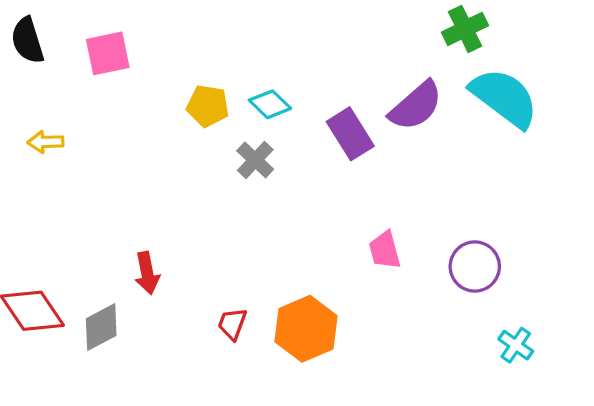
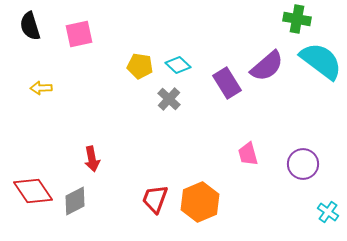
green cross: (465, 29) -> (297, 19), turned 36
red arrow: (147, 273) -> (92, 159), moved
red trapezoid: (232, 324) -> (155, 199), size x1.4

